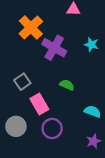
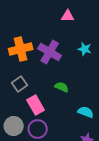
orange cross: (31, 27) -> (21, 49), moved, turned 30
purple circle: (52, 128) -> (38, 129), moved

